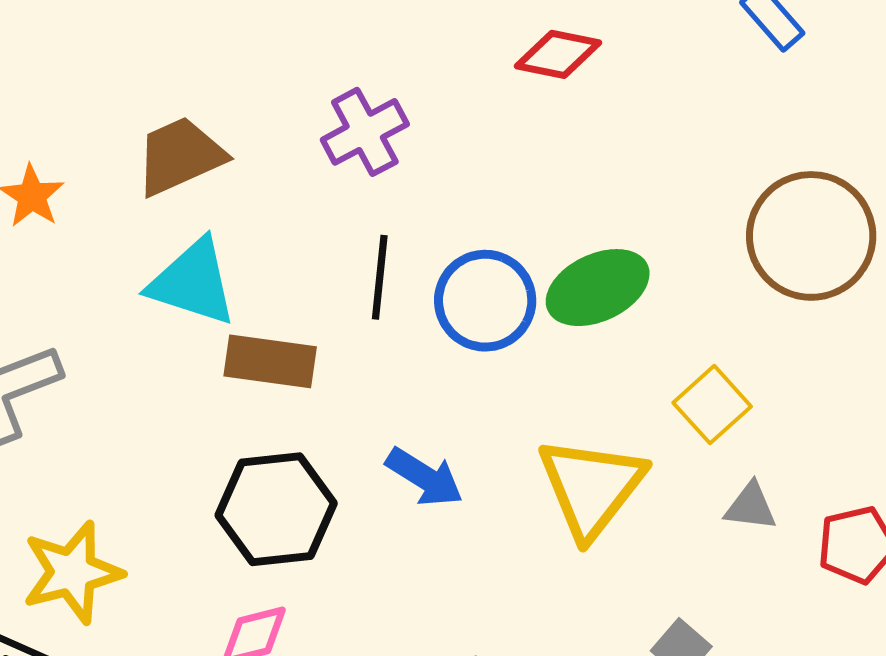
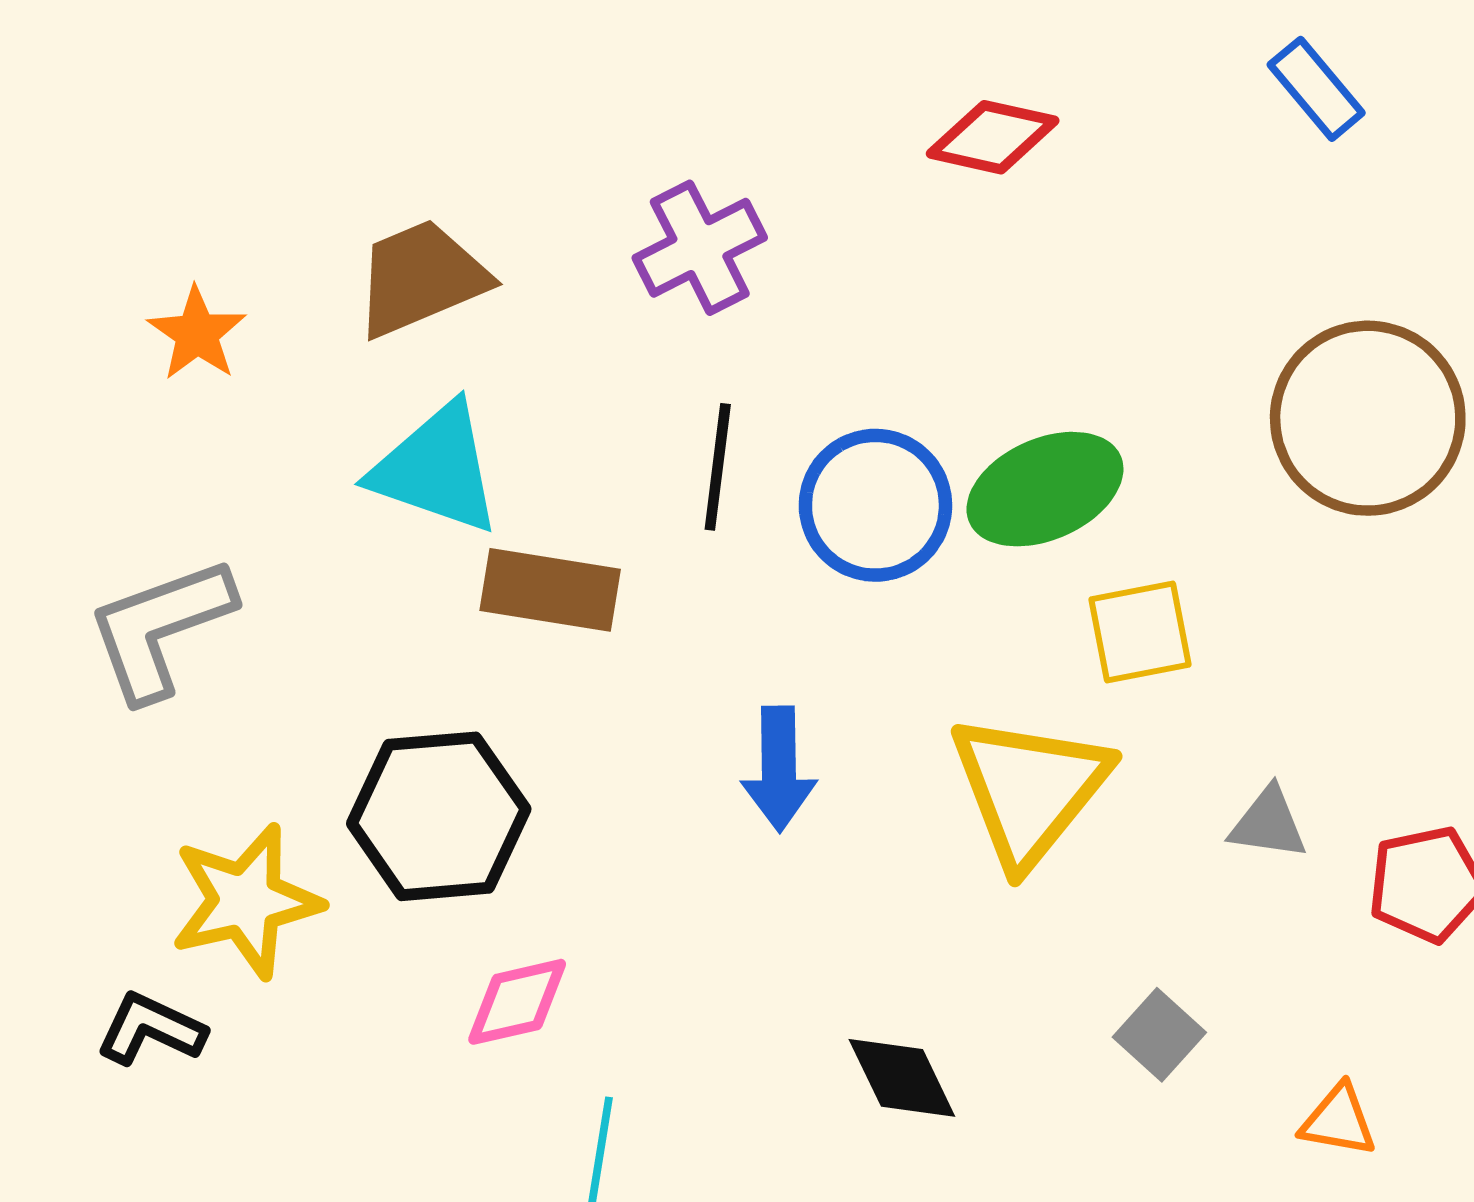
yellow square: (712, 405) -> (1140, 632), moved, turned 30
blue arrow: (425, 477) -> (779, 769), turned 56
black hexagon: (276, 509) -> (439, 816), moved

